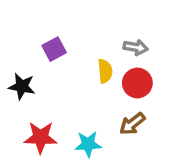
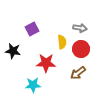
red star: (41, 137) -> (46, 63), moved
cyan star: (88, 144) -> (33, 85), moved

